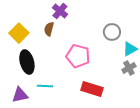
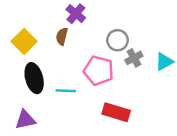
gray circle: (112, 32) -> (117, 40), moved
gray cross: (129, 68) -> (134, 58), moved
cyan line: (45, 86) -> (66, 91), moved

